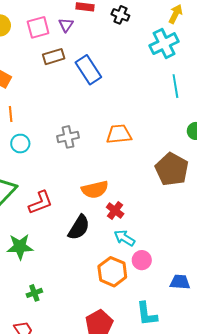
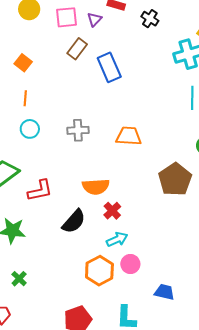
brown rectangle: (54, 57) -> (77, 49), turned -45
cyan arrow: (125, 238) -> (117, 239), turned 115
green cross: (34, 293) -> (19, 279), turned -35

